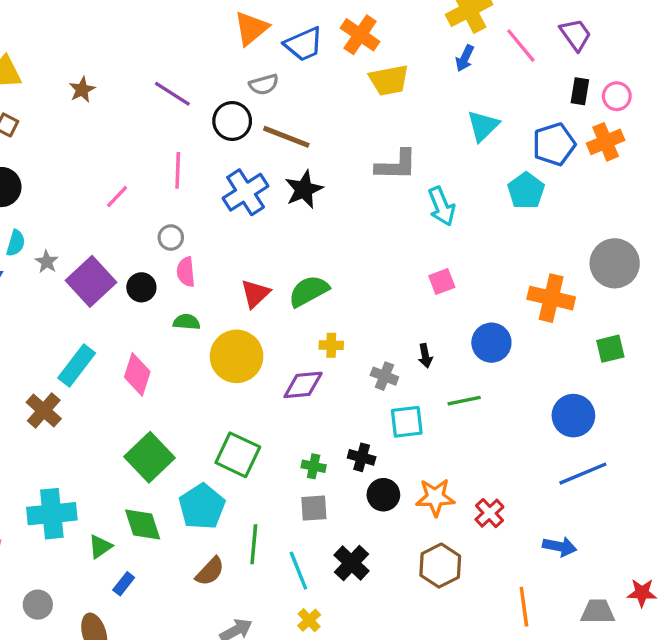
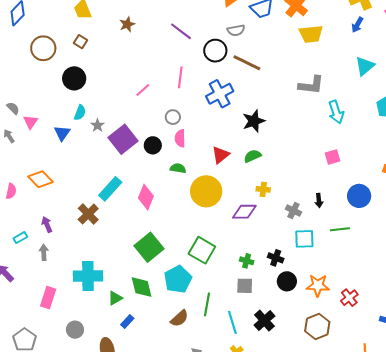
black star: (304, 189) -> (254, 121), moved
green semicircle: (309, 291) -> (252, 156), size x0.7

